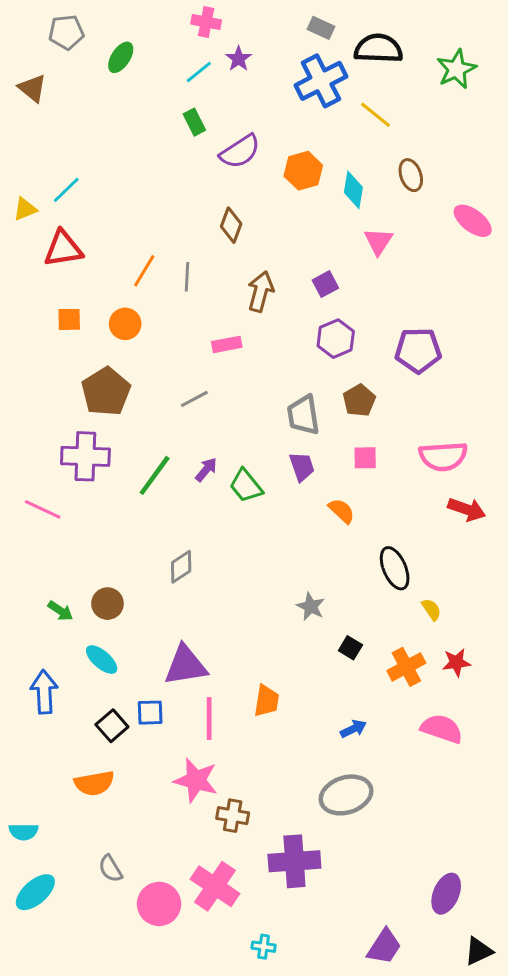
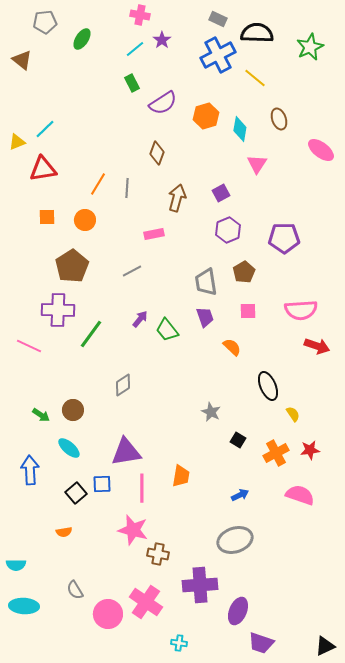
green line: (155, 475) -> (91, 334), moved
orange semicircle: (94, 783) -> (64, 532), size x0.6
cyan ellipse: (35, 892) -> (24, 606), turned 44
purple ellipse: (446, 894) -> (238, 611), moved
purple trapezoid: (384, 947) -> (261, 643), turned 76

